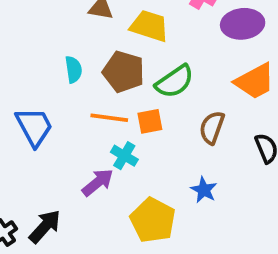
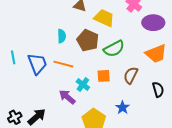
orange line: (109, 118) -> (63, 64), moved
orange square: (150, 121) -> (104, 76), moved
purple arrow: (98, 182) -> (67, 97), turned -108

